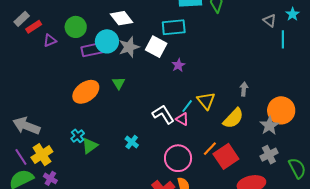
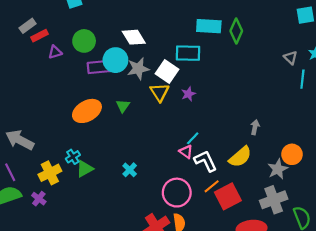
yellow triangle: (206, 101) -> (160, 92), moved
orange circle: (281, 110) -> (292, 154), size x0.7
white L-shape: (163, 114) -> (206, 161), moved
yellow cross: (42, 155) -> (50, 173), moved
gray cross: (269, 155) -> (274, 200), size x1.4

